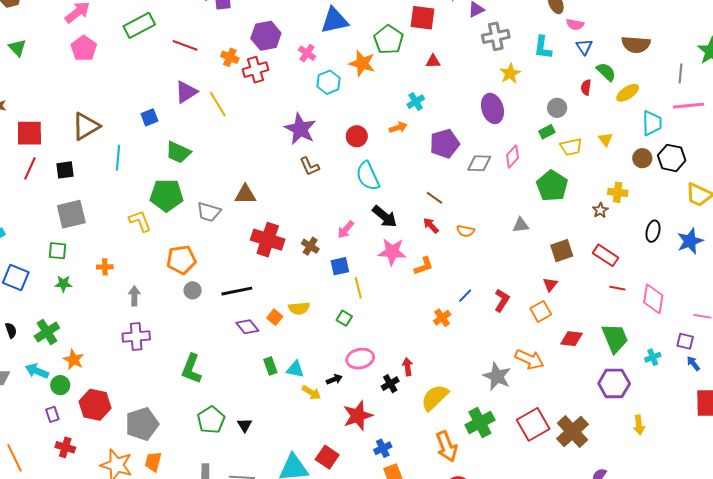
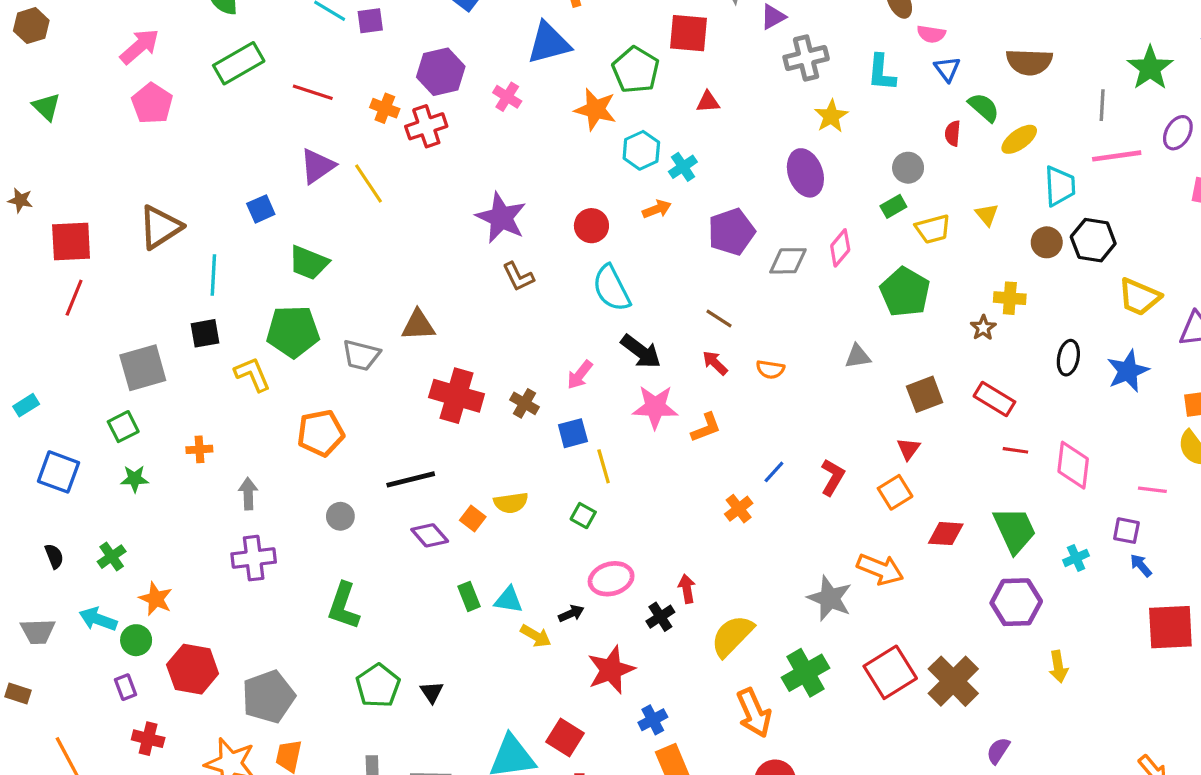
cyan hexagon: (328, 82) -> (641, 150), moved
black square: (65, 170) -> (205, 333), moved
green square: (58, 251) -> (123, 427), turned -30
gray circle: (193, 290) -> (340, 516), moved
green cross: (47, 332) -> (112, 557), size x0.7

